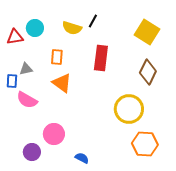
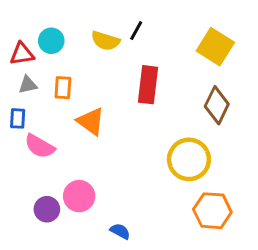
orange rectangle: (57, 57) -> (63, 88), moved
gray triangle: (26, 69) -> (28, 85), moved
purple circle: (32, 152) -> (47, 209), moved

